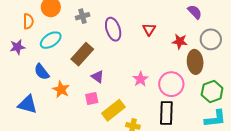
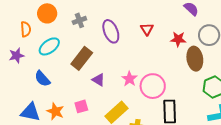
pink star: (140, 79) -> (129, 79), moved
pink circle: (171, 84) -> (153, 86), moved
orange star: (61, 89) -> (55, 111), moved
pink square: (92, 99) -> (81, 106), moved

